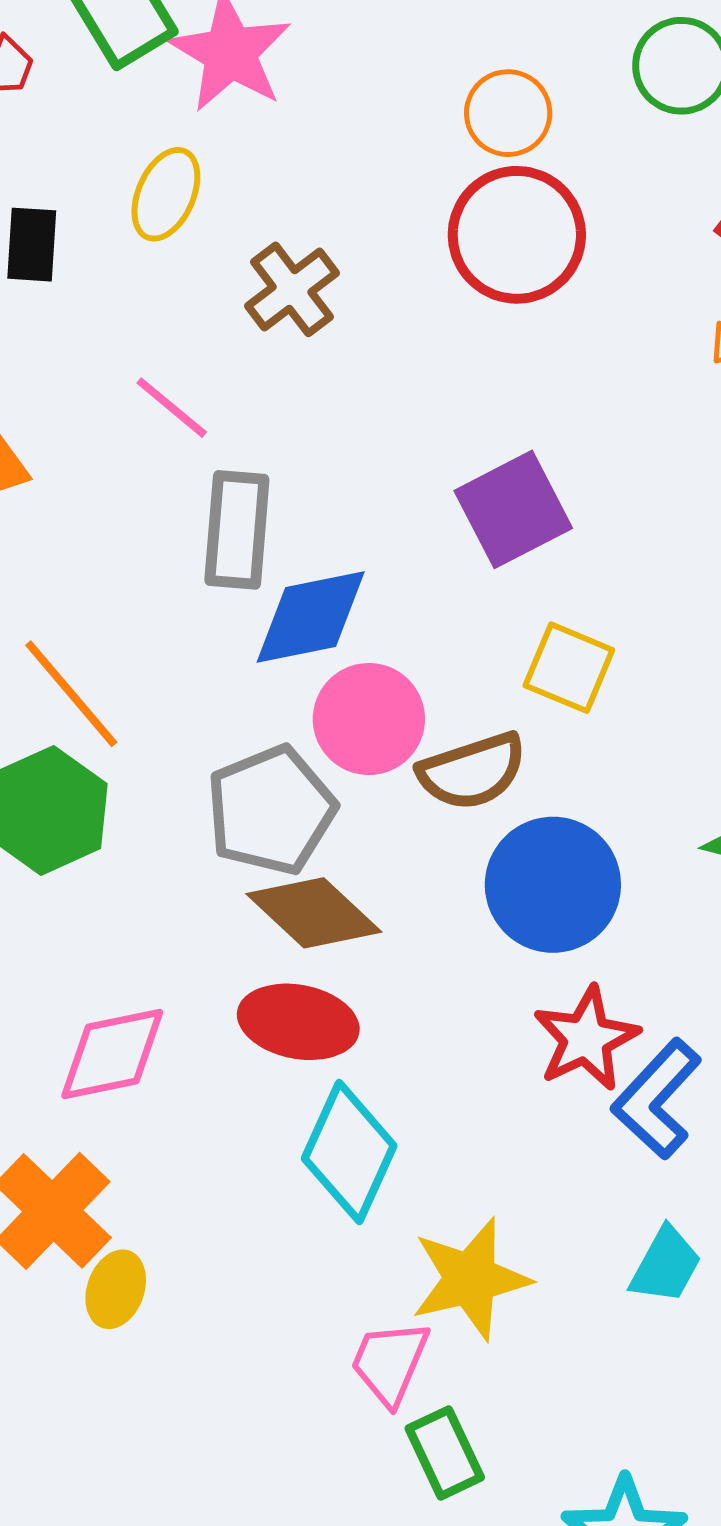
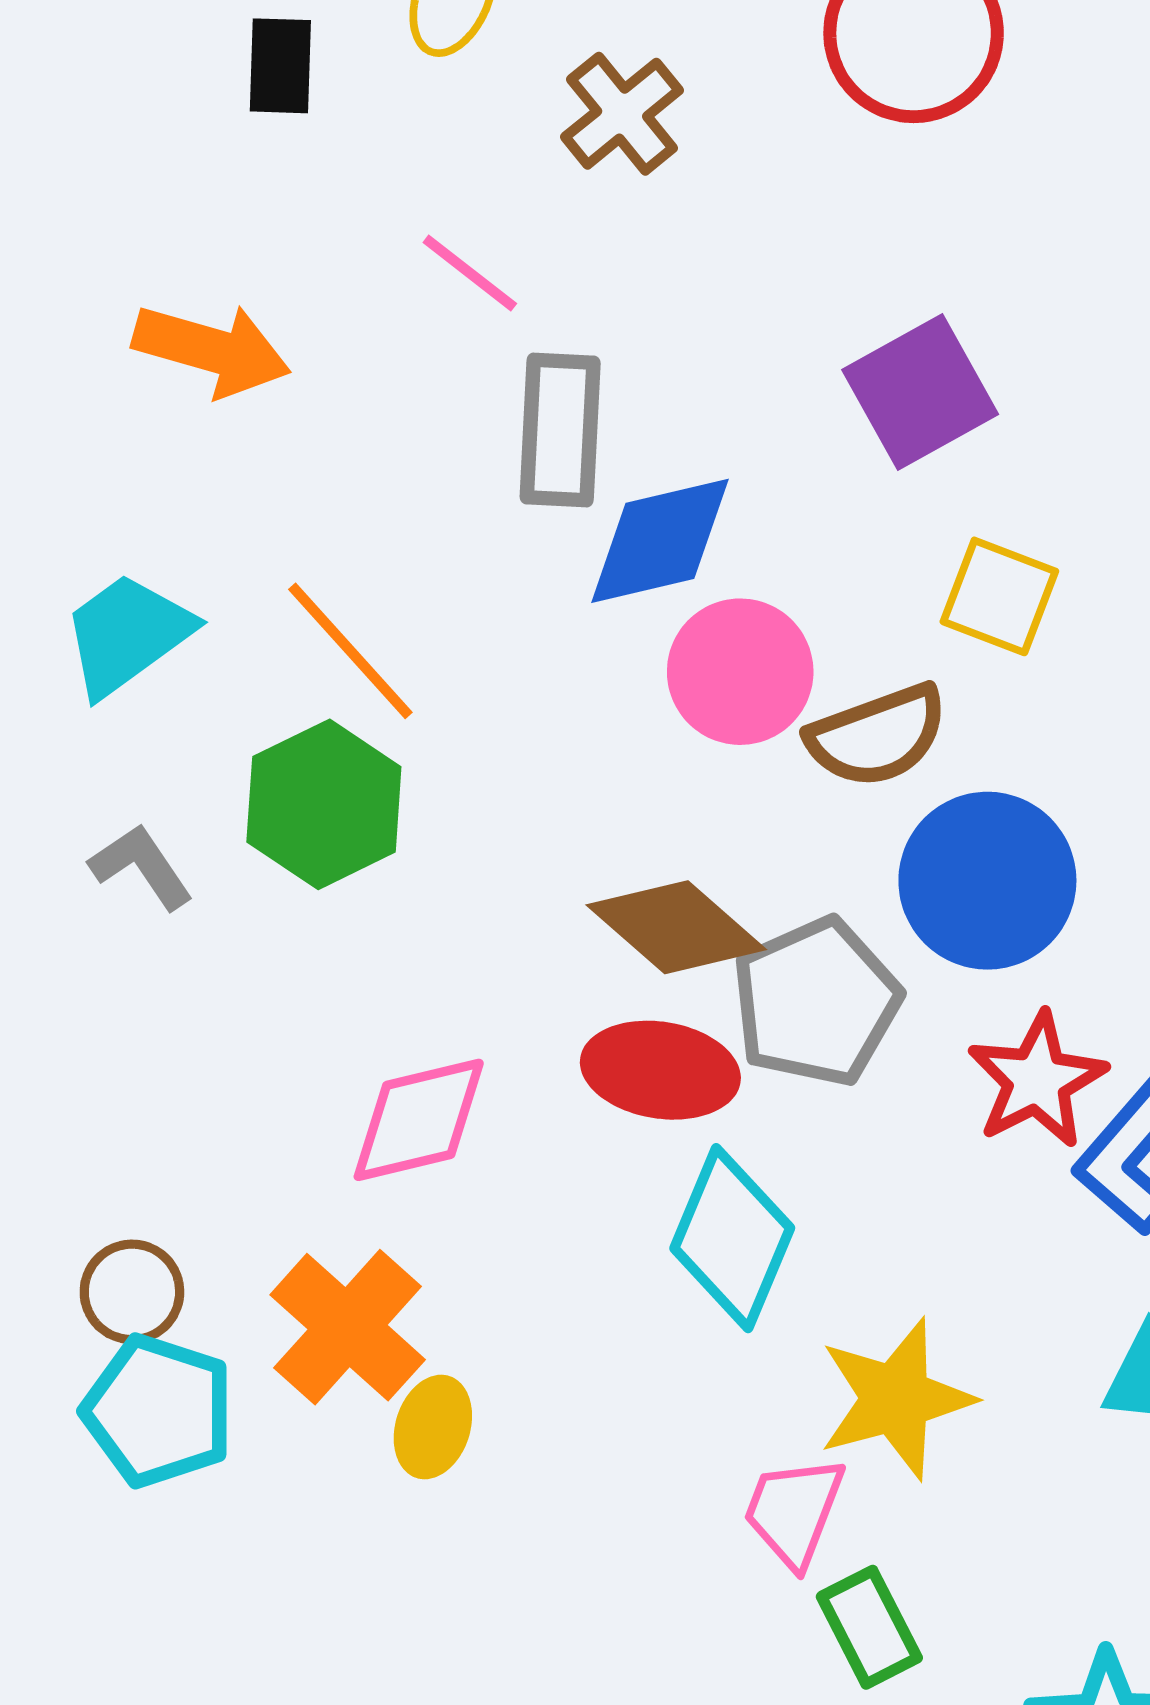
gray pentagon: (271, 810) -> (816, 1002), moved

